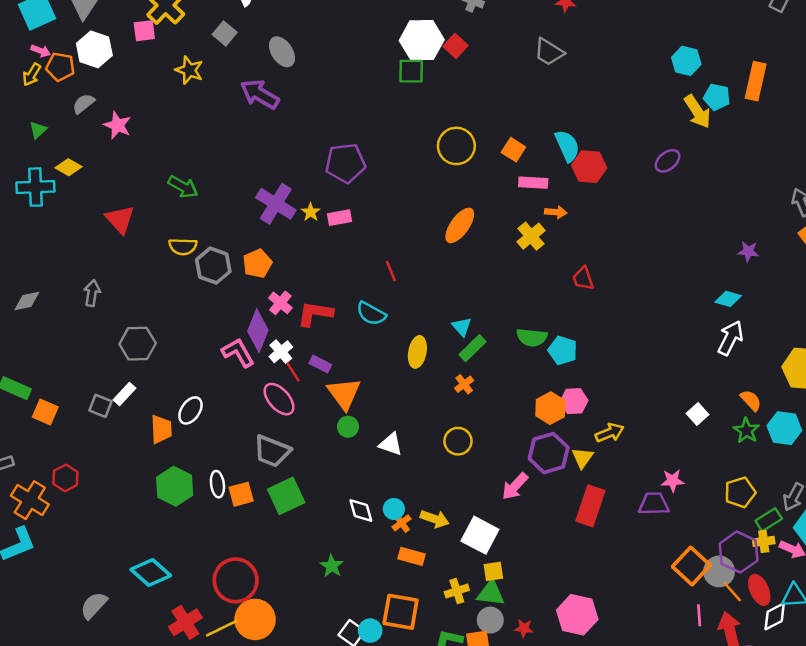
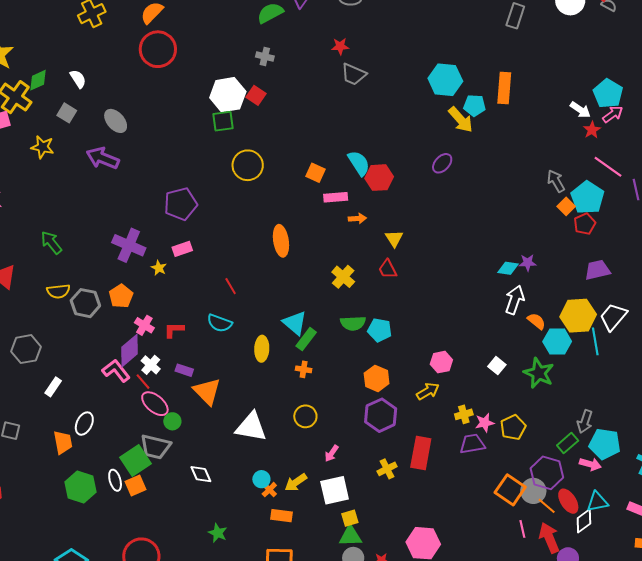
gray trapezoid: (549, 52) -> (354, 74), moved
cyan hexagon: (686, 61) -> (445, 80), size x1.4
yellow circle: (456, 146) -> (248, 165), moved
green arrow: (183, 187) -> (51, 243), turned -150
yellow star: (311, 212) -> (159, 268), moved
orange ellipse: (460, 225) -> (281, 241), turned -36
yellow cross: (531, 236) -> (343, 277), moved
purple star: (748, 251) -> (528, 263), moved
red L-shape: (315, 314) -> (174, 330), size x0.7
cyan triangle: (462, 327) -> (295, 323), size x1.5
purple diamond: (258, 331) -> (129, 351), turned 36
gray hexagon: (138, 344) -> (26, 349), moved
red line: (293, 372) -> (143, 382), moved
orange cross: (464, 384) -> (304, 369), turned -35
white rectangle: (124, 394) -> (53, 387), moved
orange semicircle: (751, 400) -> (536, 321), moved
pink hexagon: (574, 401) -> (441, 362), moved
green circle: (348, 427) -> (172, 421), moved
cyan hexagon: (784, 428) -> (557, 341), moved
green star: (746, 431) -> (539, 373), size x1.4
white triangle: (391, 444) -> (251, 427), size x1.6
yellow triangle: (583, 458) -> (394, 239), moved
pink arrow: (515, 486) -> (332, 453), moved, size x0.7
yellow pentagon: (740, 492) -> (513, 427), moved
green square: (286, 496) -> (135, 460), moved
white diamond: (361, 510) -> (201, 474), moved
yellow arrow: (435, 519) -> (296, 482), turned 135
white square: (480, 535) -> (335, 490), turned -32
yellow cross: (764, 541) -> (464, 414), moved
yellow cross: (457, 591) -> (387, 469), moved

